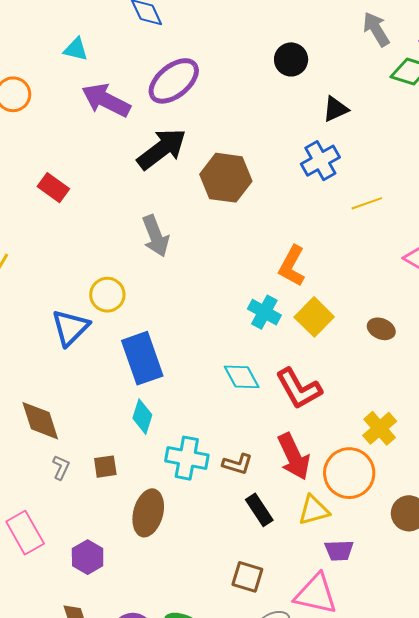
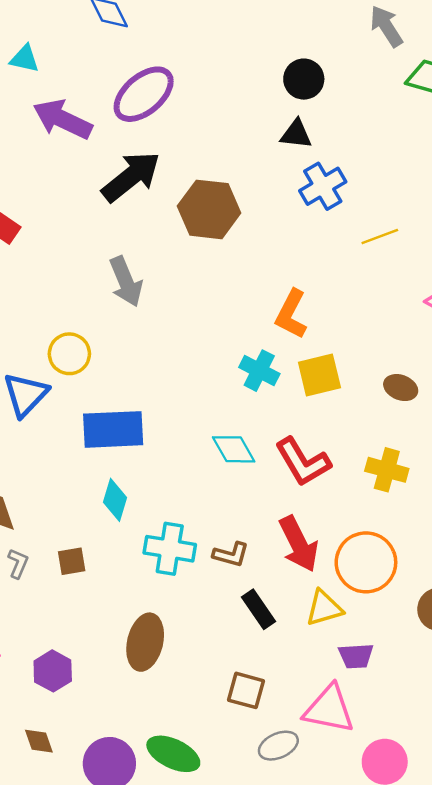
black circle: (291, 59) -> (304, 79), moved
black triangle: (336, 109) -> (296, 134), moved, turned 32
yellow square: (314, 317) -> (319, 375), turned 33
blue rectangle: (142, 358) -> (113, 429), turned -72
yellow cross: (380, 428) -> (387, 470), moved, turned -32
brown ellipse: (148, 513) -> (145, 642), moved

